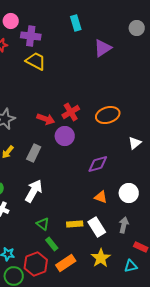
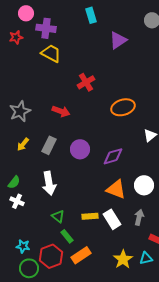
red cross: (71, 112) -> (86, 82), moved
purple circle: (65, 136) -> (80, 149), moved
white arrow: (34, 191) -> (49, 183), turned 140
orange triangle: (101, 197) -> (116, 189), size x1.5
yellow star: (101, 258) -> (123, 259), moved

